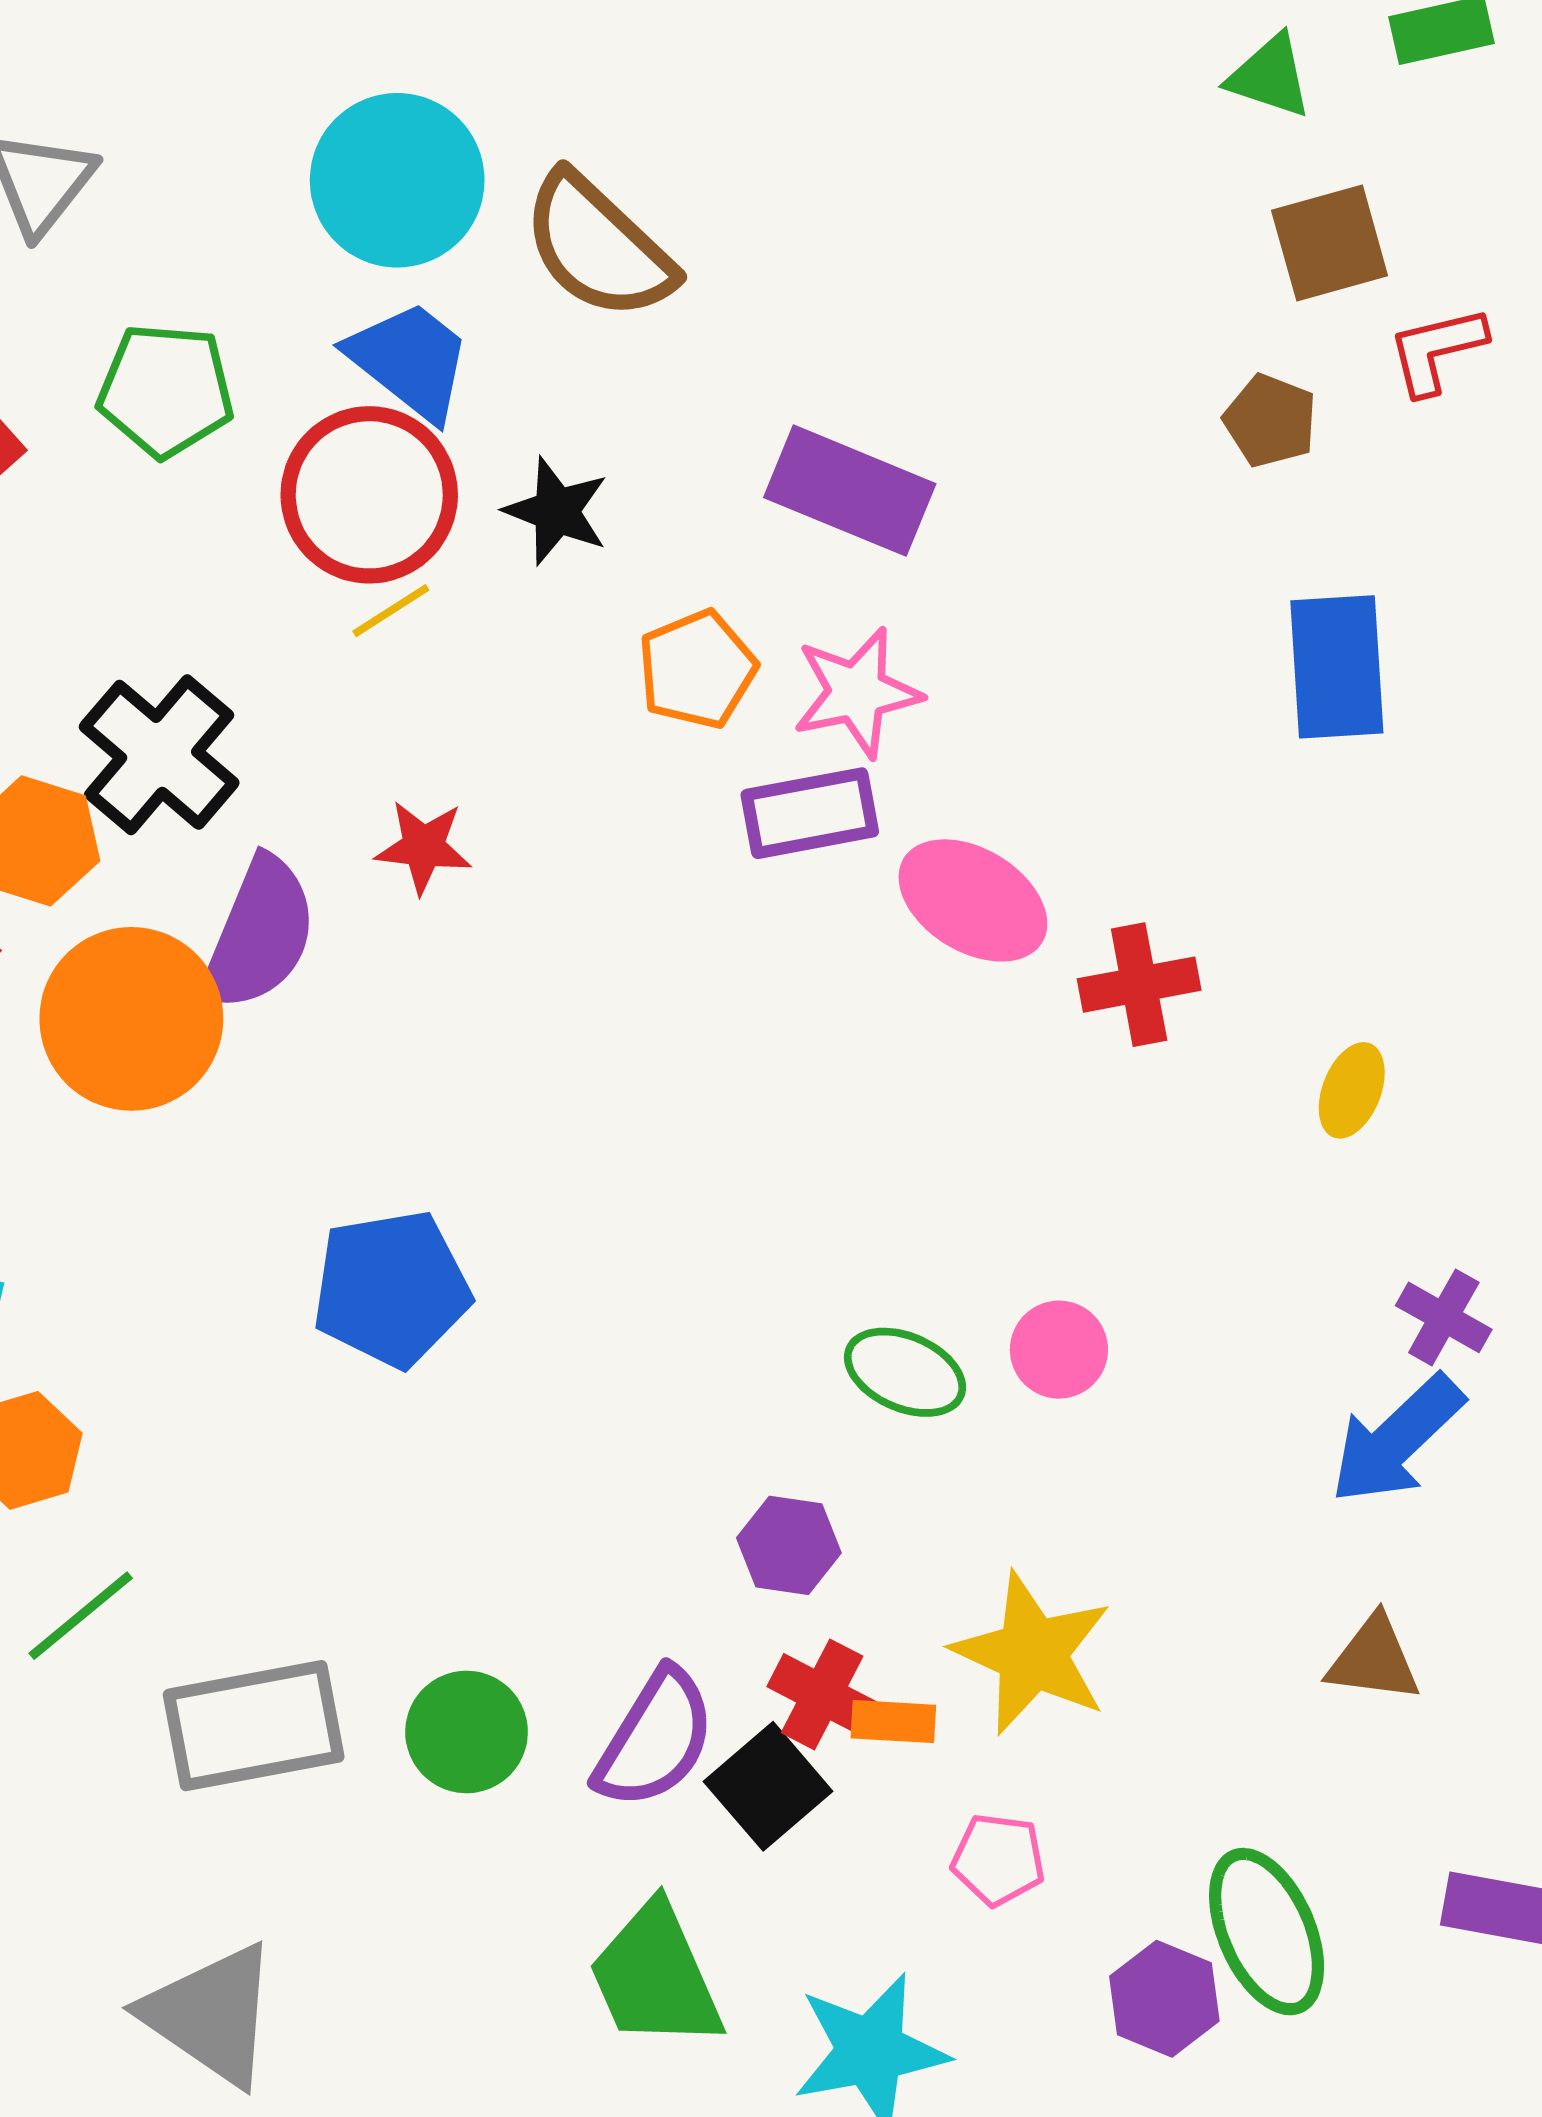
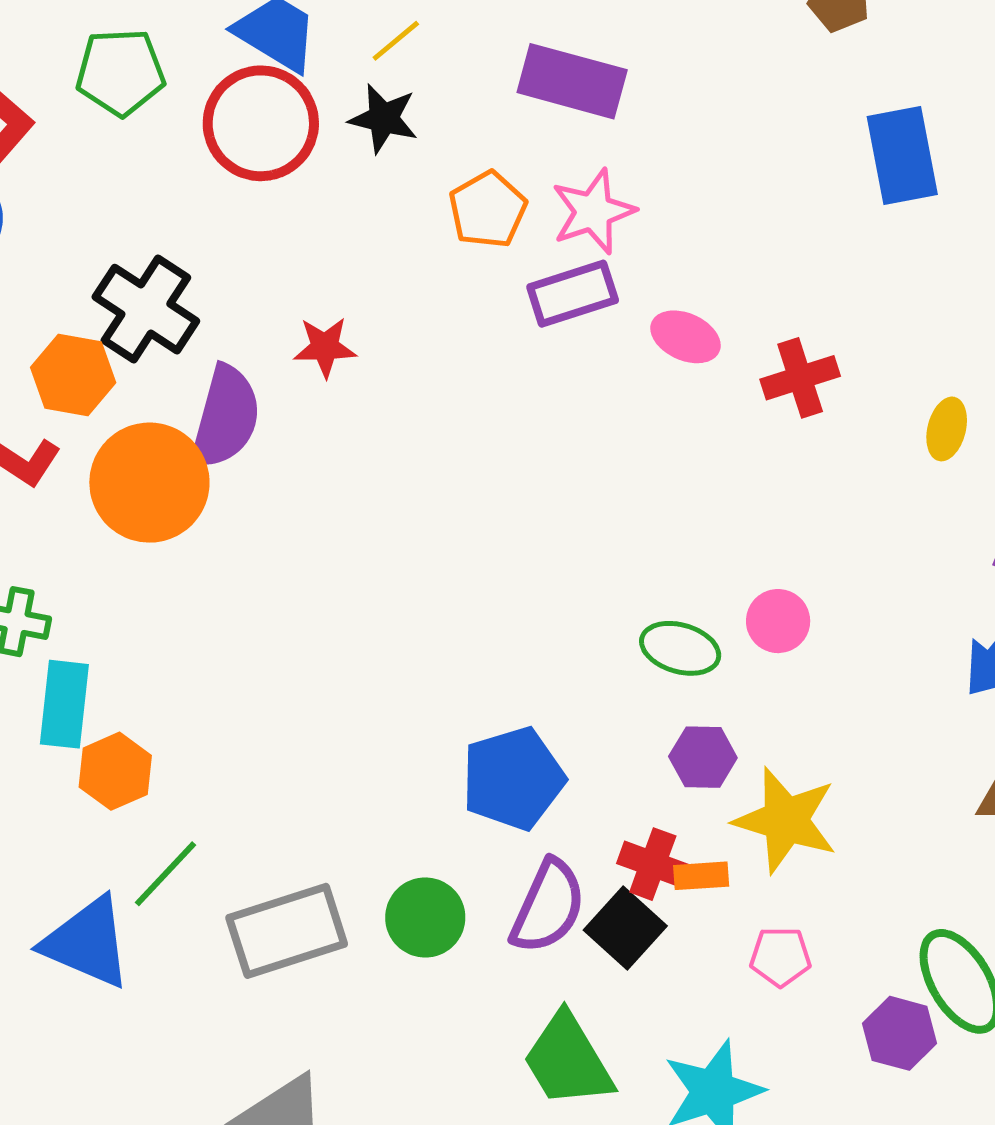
yellow line: (391, 611) -> (396, 41), moved
pink ellipse: (973, 900) -> (685, 337), size x0.7
blue pentagon: (391, 1289) -> (513, 778), moved
purple hexagon: (789, 1545) -> (703, 757), moved

